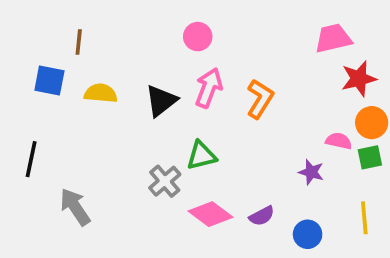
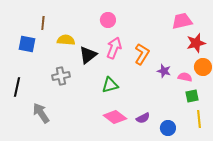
yellow semicircle: (101, 93) -> (66, 40), moved
green square: (370, 157) -> (192, 96), moved
purple star: (311, 172) -> (164, 71), moved
gray cross: (165, 181) -> (61, 76), moved, turned 30

